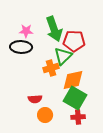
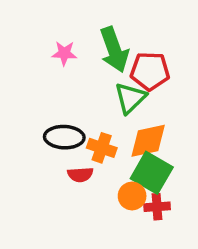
black ellipse: (21, 47) -> (64, 137), moved
orange cross: (51, 68) -> (102, 148), moved, turned 35
orange circle: (45, 115) -> (132, 196), moved

